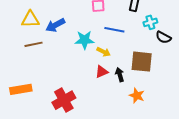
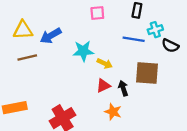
blue line: (114, 30) -> (134, 39), moved
orange star: (137, 96) -> (113, 112), moved

